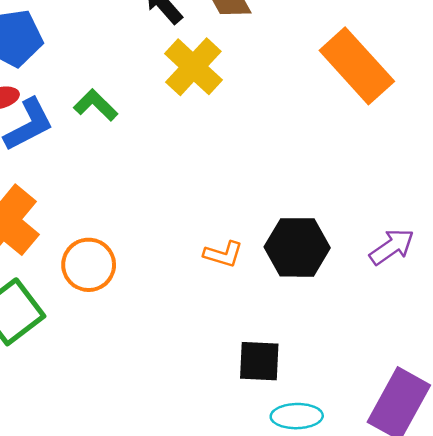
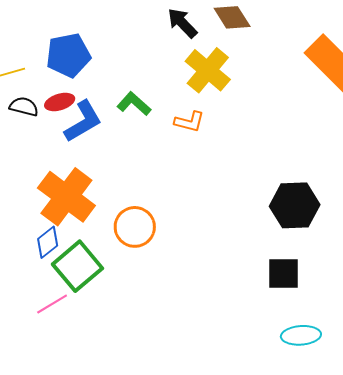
orange L-shape: (223, 254) -> (189, 122), moved
black square: (259, 361) -> (283, 273), moved

